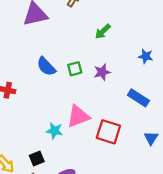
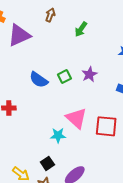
green arrow: (103, 31) -> (81, 29), moved
pink triangle: (78, 116) -> (76, 118), turned -45

